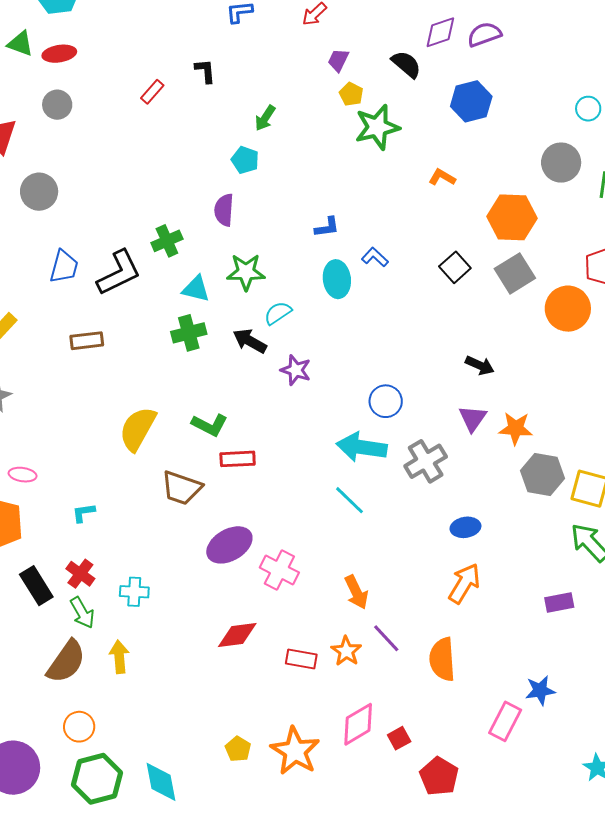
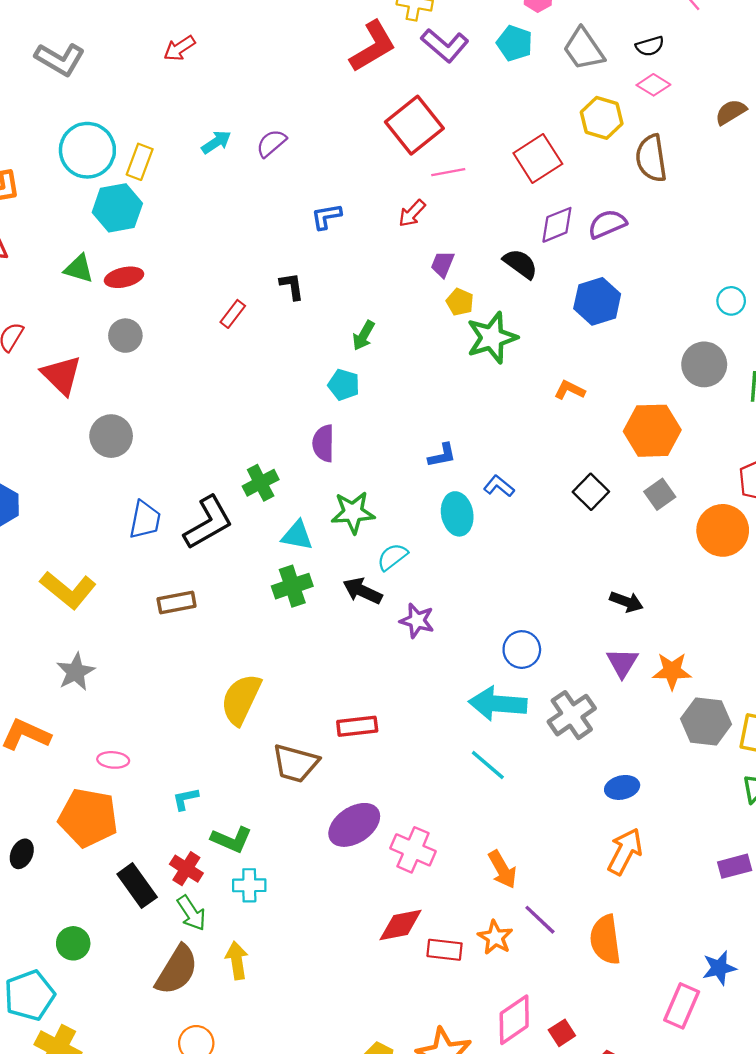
gray square: (515, 273) -> (660, 494), size x0.7
green L-shape: (210, 425) -> (232, 840), moved
red diamond: (237, 635) -> (401, 925), moved

